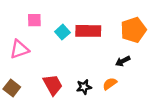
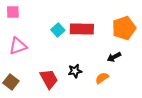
pink square: (34, 20) -> (13, 12), moved
black star: (84, 87) -> (75, 71), moved

